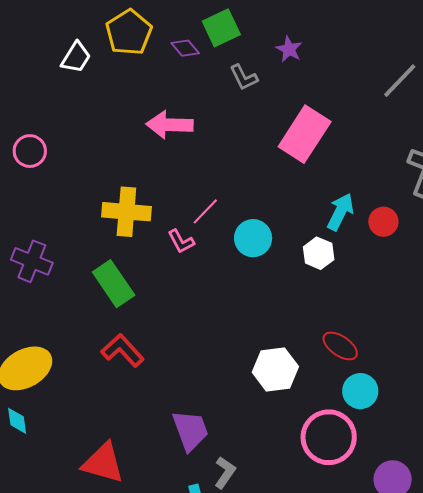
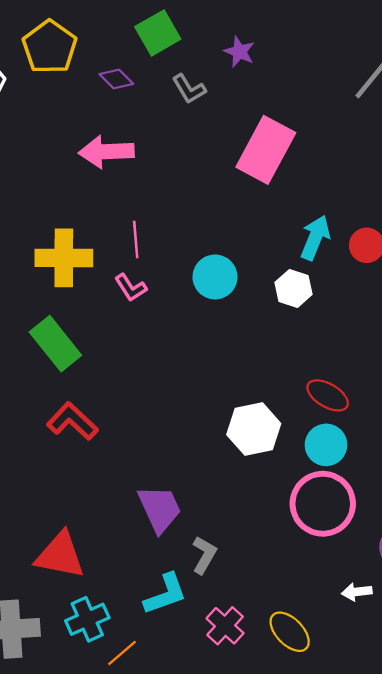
purple diamond: (185, 48) -> (116, 79), moved
pink line: (205, 211) -> (136, 239), moved, turned -44
cyan circle: (360, 391) -> (326, 445), moved

